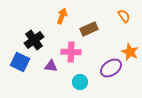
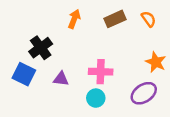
brown rectangle: (89, 29) -> (115, 19), moved
pink cross: (71, 52) -> (101, 72), moved
purple ellipse: (111, 68) -> (144, 93), moved

